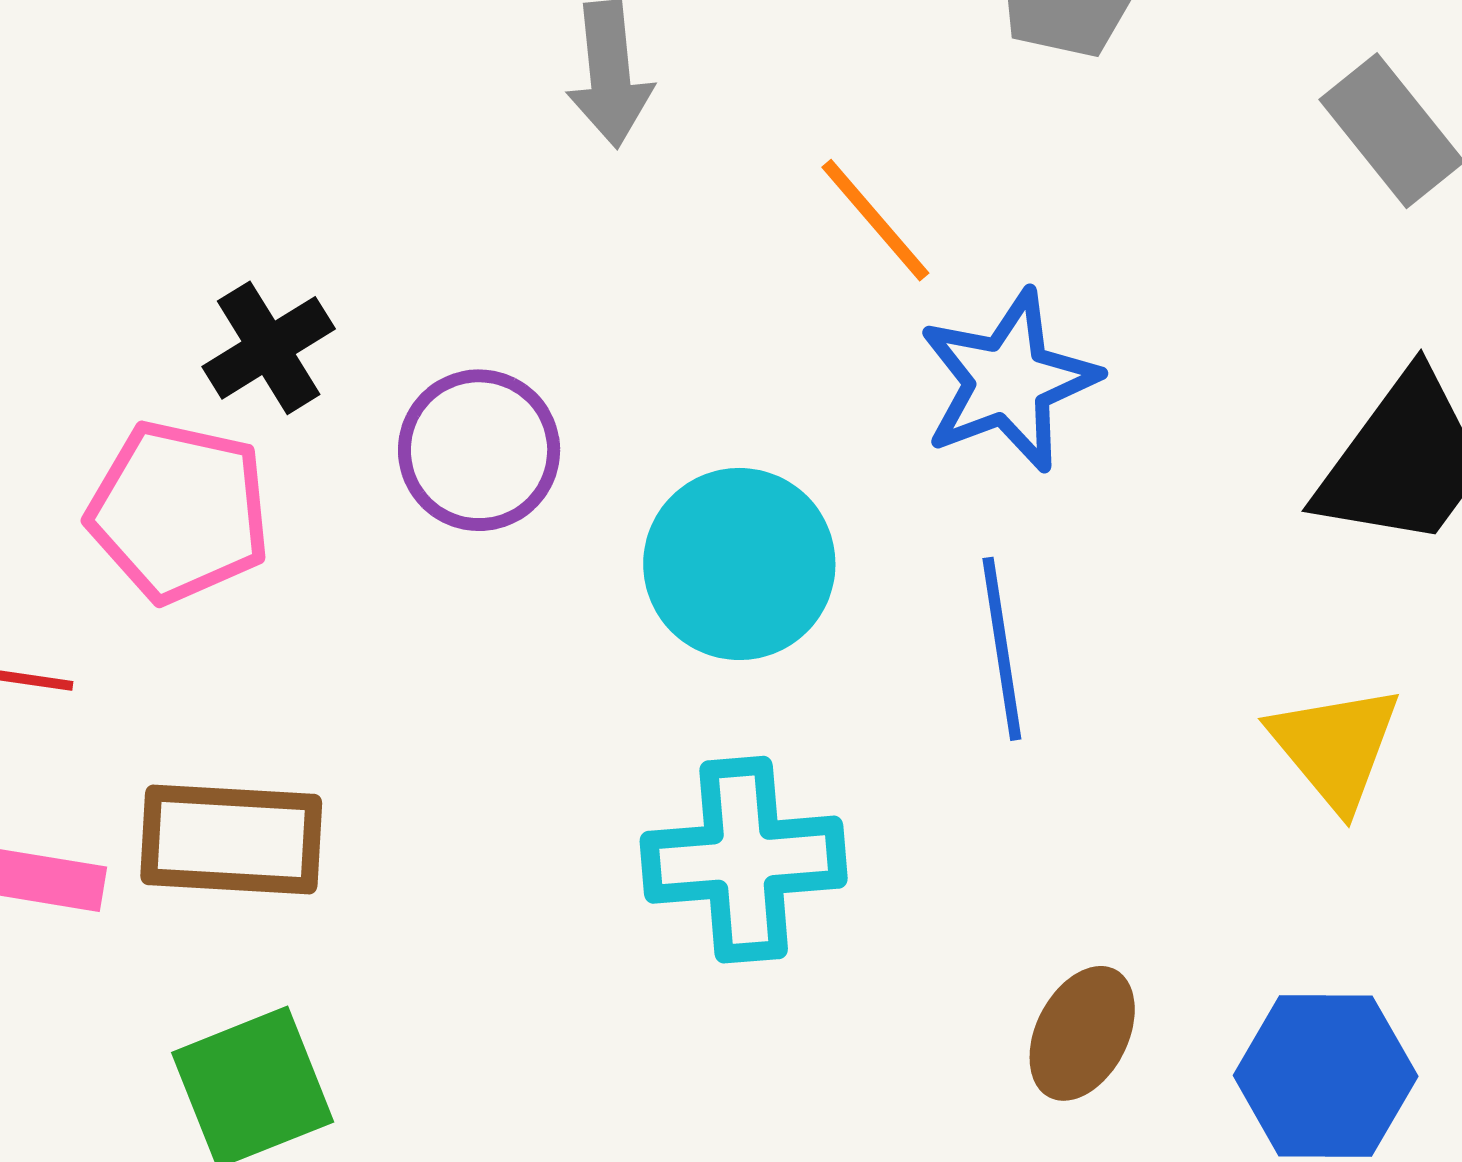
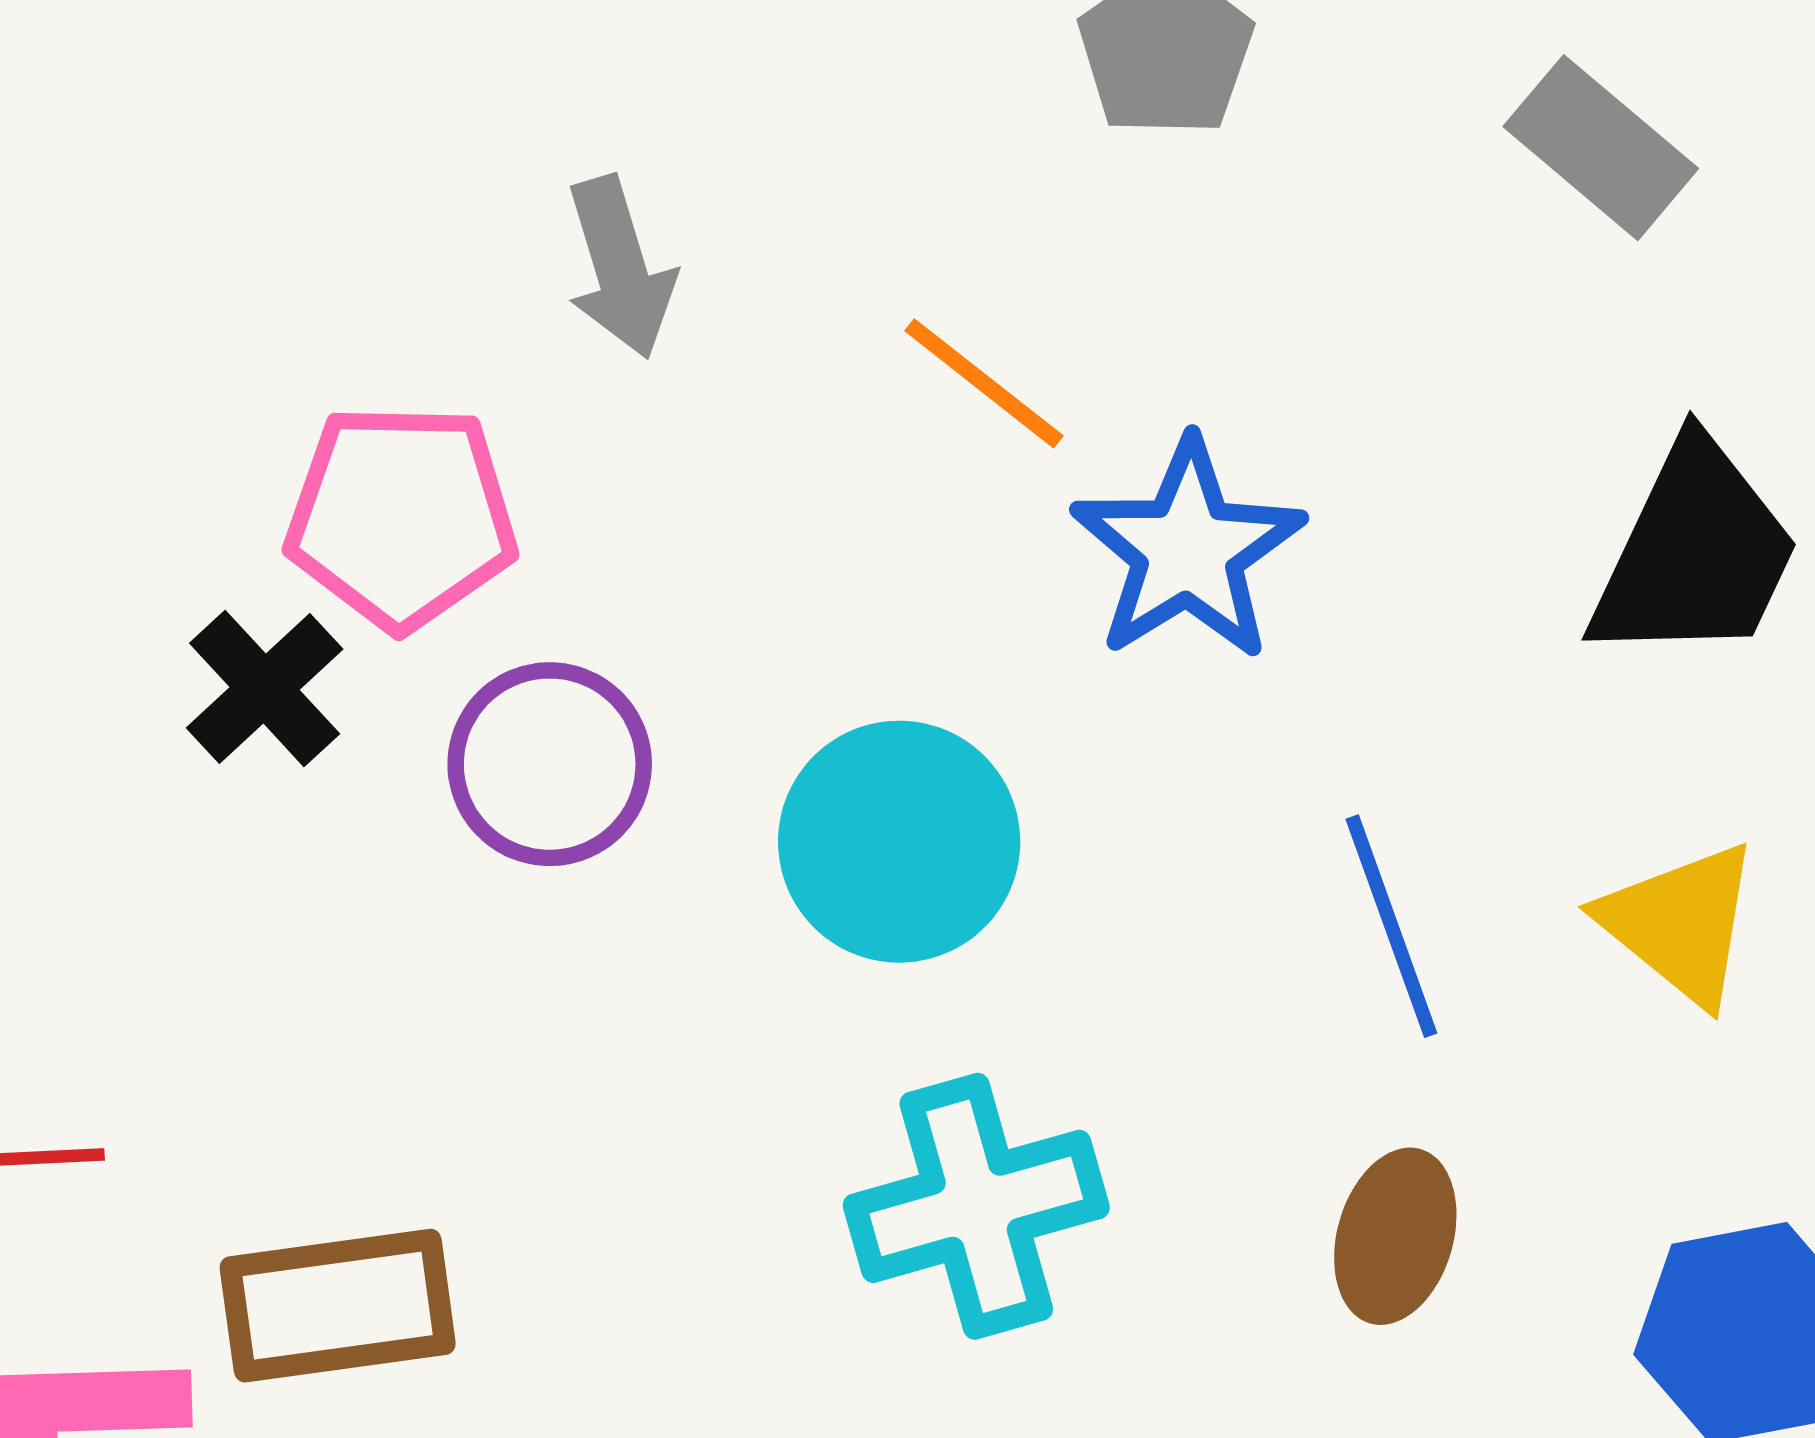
pink pentagon: (179, 512) -> (401, 517), moved
blue line: (1002, 649) -> (1391, 926), moved
brown ellipse: (1082, 1033) -> (1395, 1236), moved

